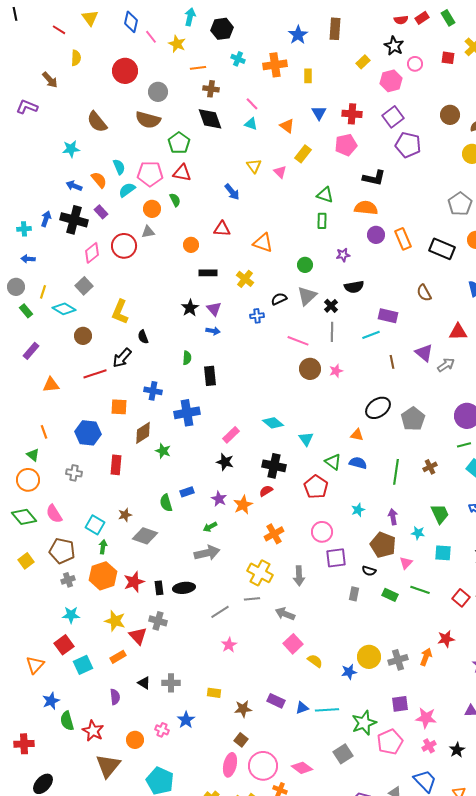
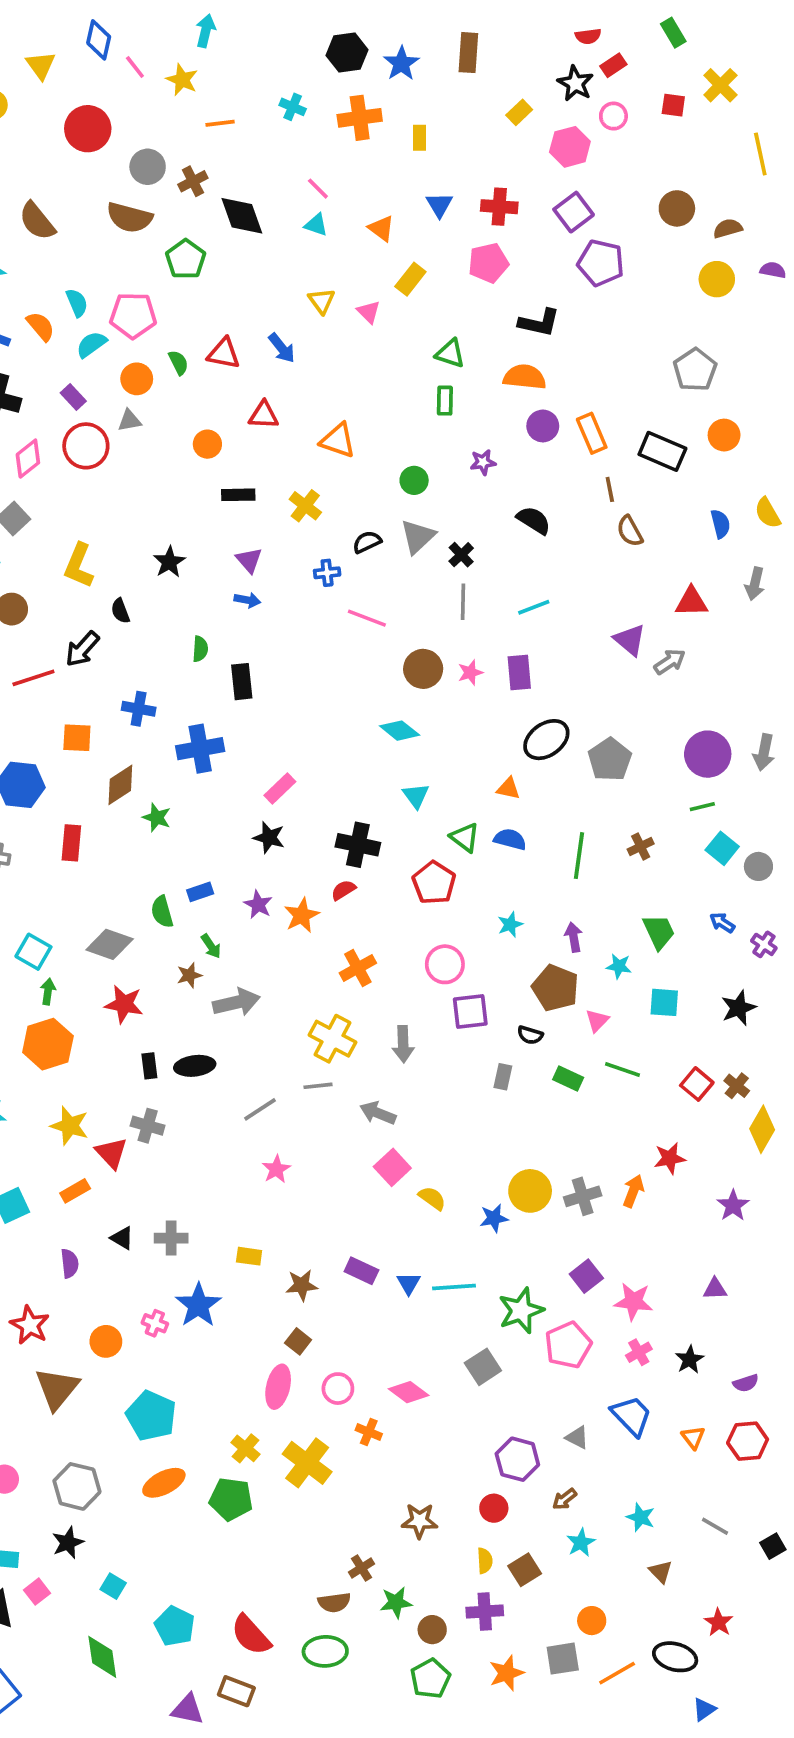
yellow triangle: (90, 18) -> (41, 65), moved
red rectangle: (422, 18) -> (613, 65), moved
black hexagon: (222, 29) -> (347, 53), moved
brown cross: (211, 89) -> (193, 181), moved, turned -35
red triangle: (182, 173) -> (224, 353), moved
purple rectangle: (101, 212) -> (73, 397), moved
black semicircle: (354, 287) -> (534, 520), moved, turned -138
black star: (190, 308) -> (169, 562), moved
purple rectangle: (388, 316) -> (519, 673), moved, turned 72
pink line: (298, 341) -> (367, 618), moved
brown line: (392, 362) -> (610, 489), moved
cyan diamond: (273, 423) -> (400, 731), moved
brown star: (125, 515) -> (189, 975), moved
green arrow: (210, 527) -> (211, 946), moved, turned -96
gray diamond: (145, 536) -> (110, 944), moved
red star: (134, 582) -> (124, 1004), moved, turned 30
purple square: (400, 704) -> (586, 1276), turned -30
blue triangle: (302, 708) -> (409, 1283), turned -40
blue star: (186, 720) -> (198, 1305), size x1.4
pink circle: (263, 766) -> (338, 1389), size x0.6

